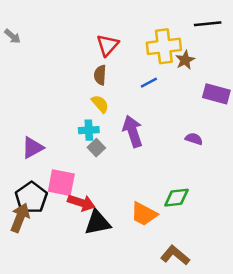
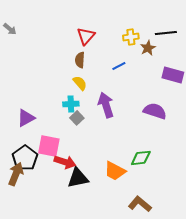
black line: (208, 24) -> (166, 33), moved
yellow cross: (164, 46) -> (131, 37), size x0.6
purple semicircle: (194, 139) -> (155, 111), size x1.6

